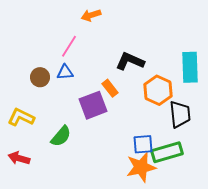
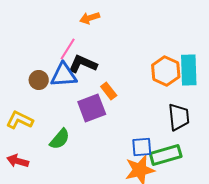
black L-shape: (130, 61) -> (83, 64), moved
blue triangle: (65, 72) -> (64, 75), size x1.6
orange hexagon: (158, 90) -> (166, 71), moved

